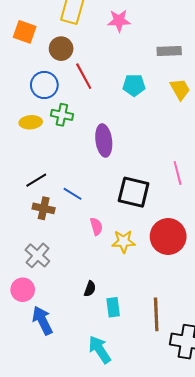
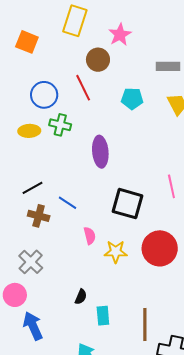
pink star: (119, 21) -> (120, 35), turned -30
brown circle: (61, 49) -> (98, 60), moved

